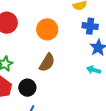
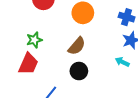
black circle: (27, 88) -> (79, 71), moved

